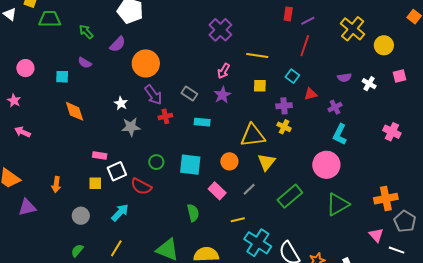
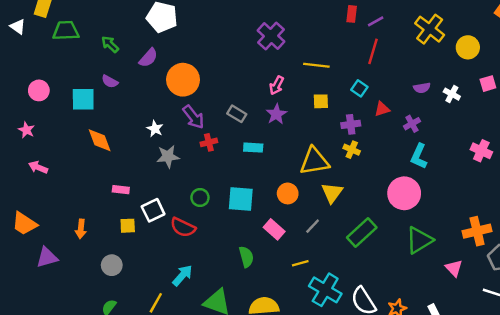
cyan square: (62, 77) -> (83, 99), size x1.5
pink rectangle: (100, 155) -> (121, 190), moved
cyan arrow: (120, 212) -> (182, 275), moved
pink triangle: (376, 235) -> (454, 268), moved

